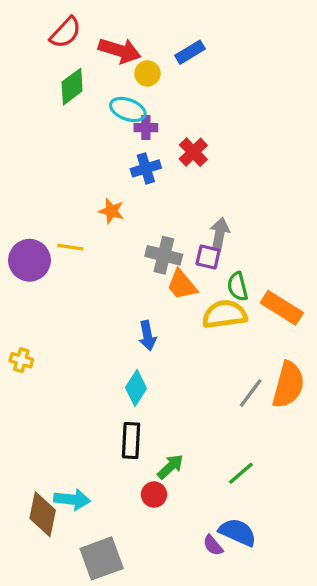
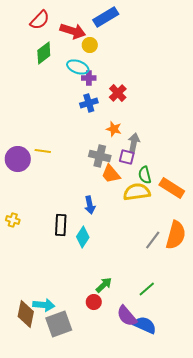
blue rectangle: (190, 52) -> (106, 17), moved, size x1.4
orange star: (111, 211) -> (114, 129), moved
black rectangle: (131, 440) -> (61, 225), moved
purple semicircle: (213, 545) -> (127, 316), moved, size x1.6
gray square: (102, 558) -> (59, 324), moved

